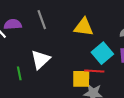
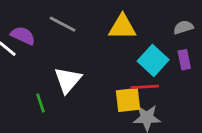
gray line: (42, 20) -> (63, 24), turned -36
purple semicircle: (13, 24) -> (23, 36), turned 36

